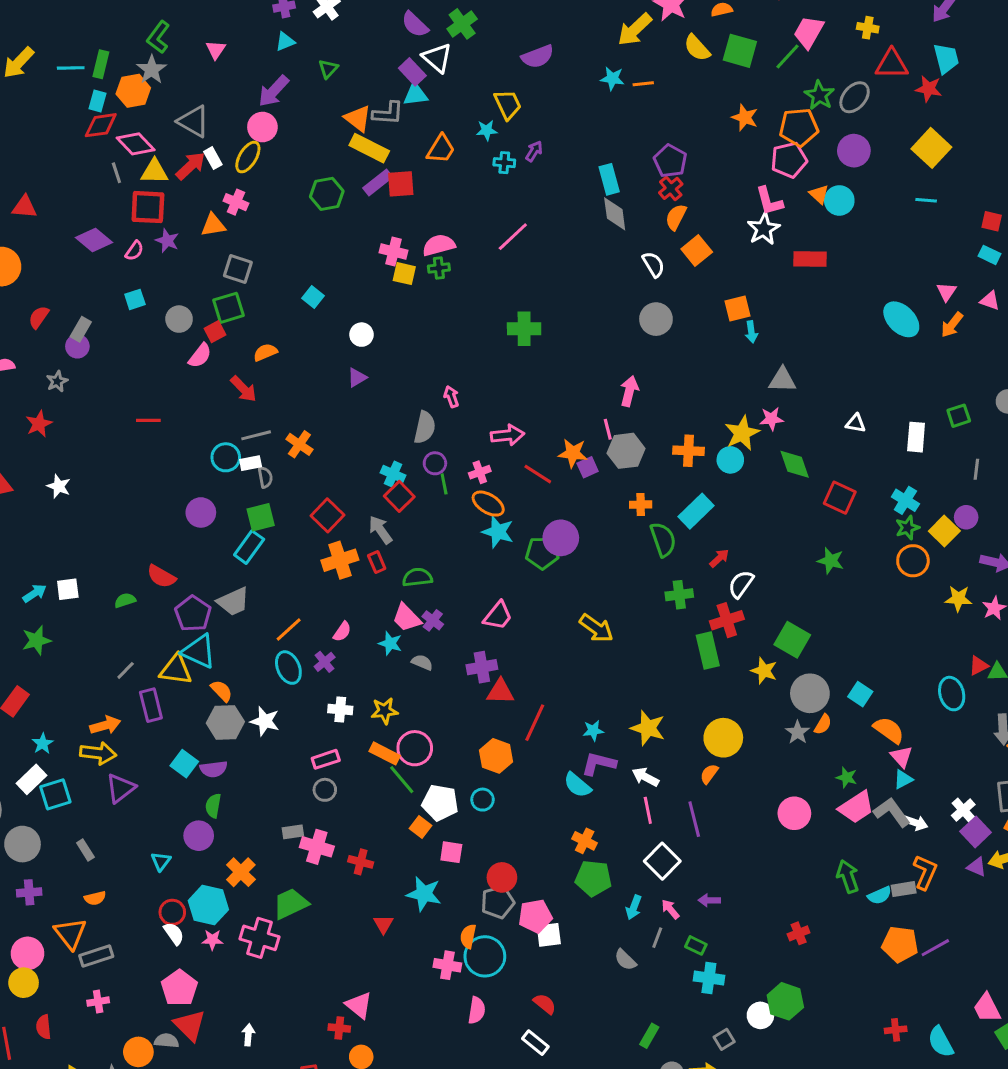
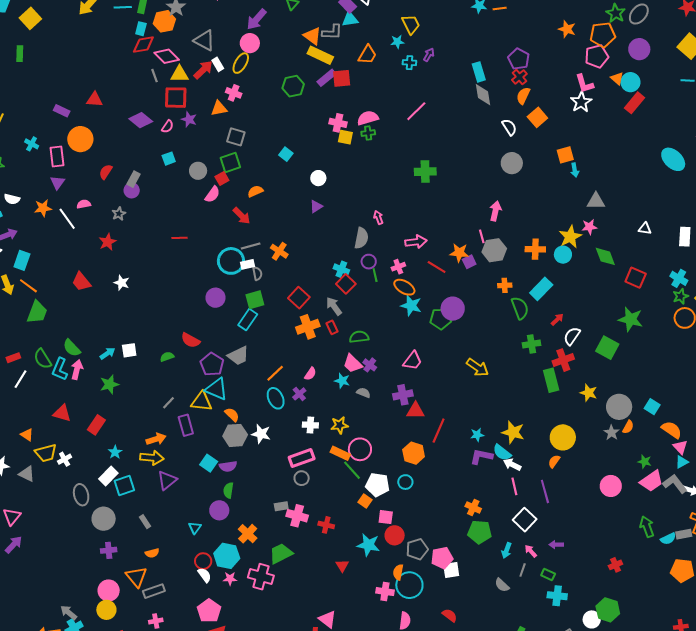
red rectangle: (810, 259) -> (634, 103), moved, turned -50
cyan circle: (226, 457) -> (231, 261), size x1.4
green star: (831, 561) -> (631, 319), size x1.4
green square: (792, 640) -> (607, 348), moved
pink rectangle: (326, 759) -> (302, 458), size x1.4
cyan semicircle: (577, 785) -> (502, 452), moved
red circle: (502, 877) -> (395, 535), moved

